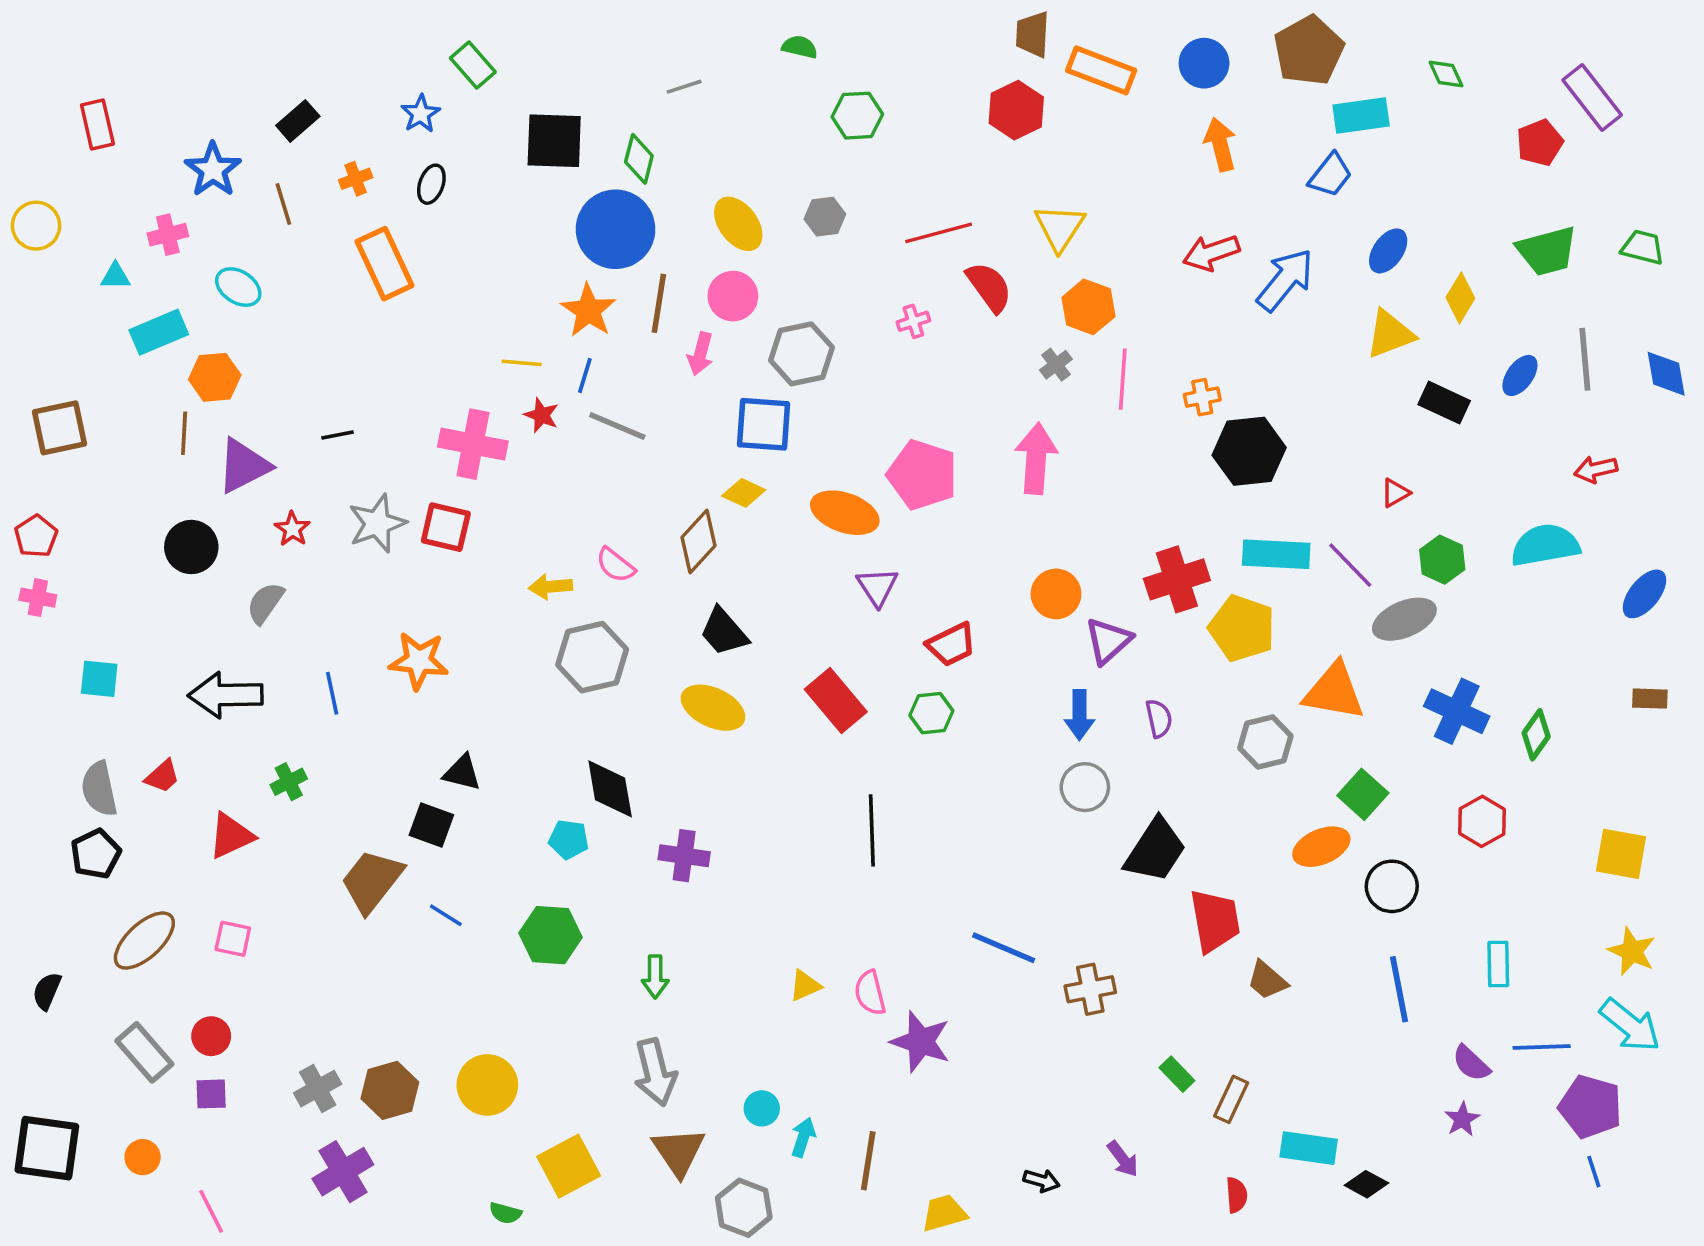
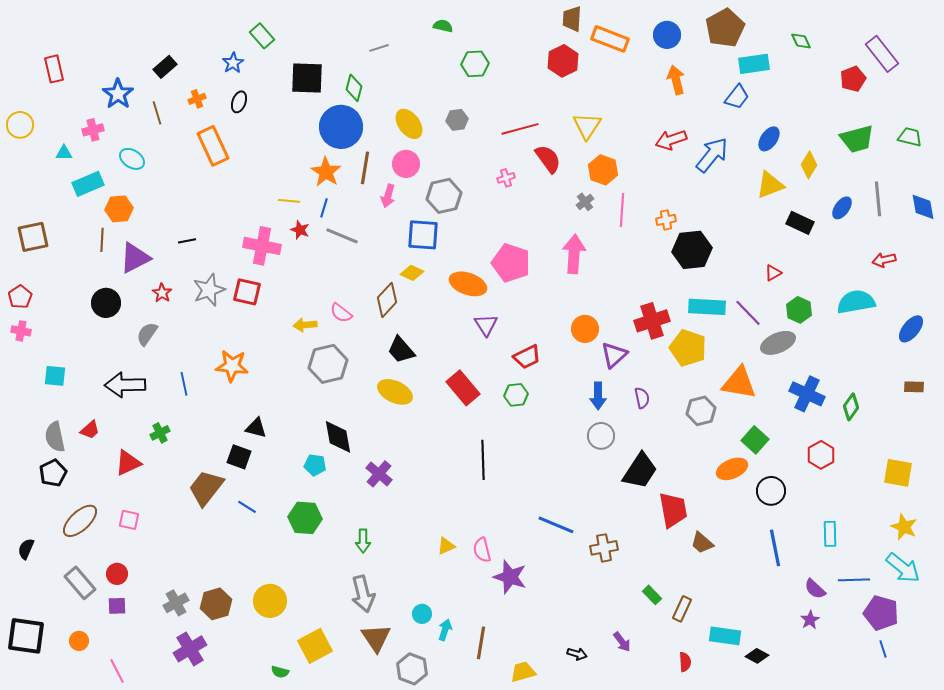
purple cross: (684, 856) -> (379, 474), turned 32

